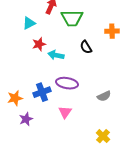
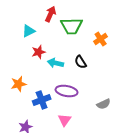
orange cross: (112, 31) -> (101, 39), moved, turned -32
black semicircle: (86, 47) -> (81, 62), moved
orange star: (15, 98) -> (19, 84), moved

